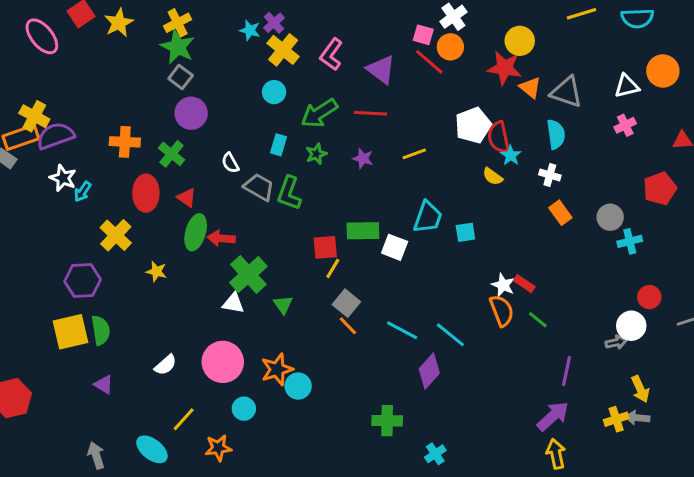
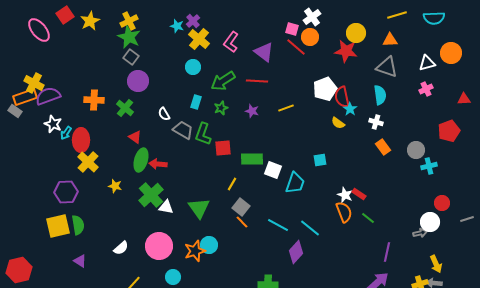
orange triangle: (530, 88) -> (390, 40), moved, turned -42
red ellipse: (146, 193) -> (81, 140), moved
cyan trapezoid: (428, 217) -> (295, 183), moved
red square: (325, 247) -> (223, 148), moved
green cross: (248, 274) -> (151, 195), moved
green triangle: (283, 305) -> (199, 208), size x1.6
cyan circle: (298, 386) -> (209, 245), moved

